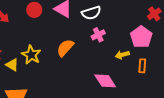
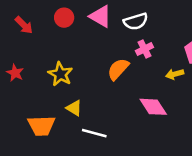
orange semicircle: (65, 48) -> (118, 69), moved
yellow triangle: (12, 65) -> (74, 108), moved

